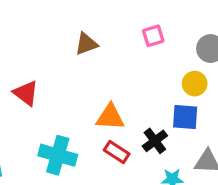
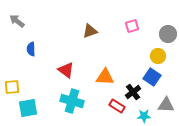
red triangle: (26, 93) -> (66, 70), moved
blue square: (185, 117) -> (152, 77), turned 30
red rectangle: (117, 152) -> (117, 106), moved

